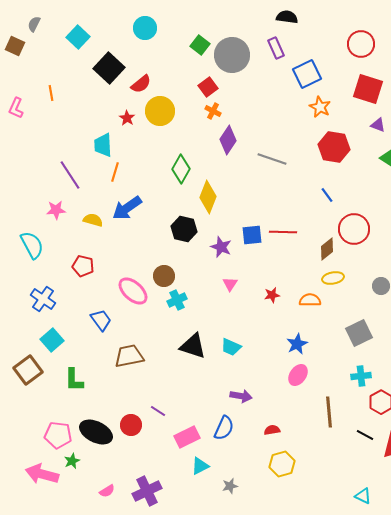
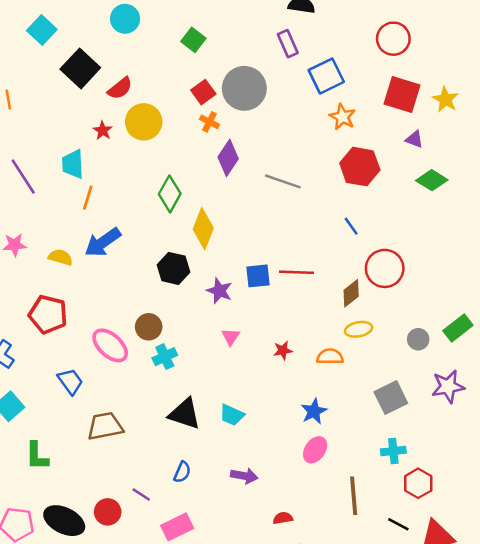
gray circle: (232, 55) -> (244, 88), moved
purple line: (70, 175) -> (23, 177), moved
red pentagon: (83, 266) -> (48, 314), size x1.4
blue semicircle: (224, 428) -> (182, 472), moved, size x0.7

